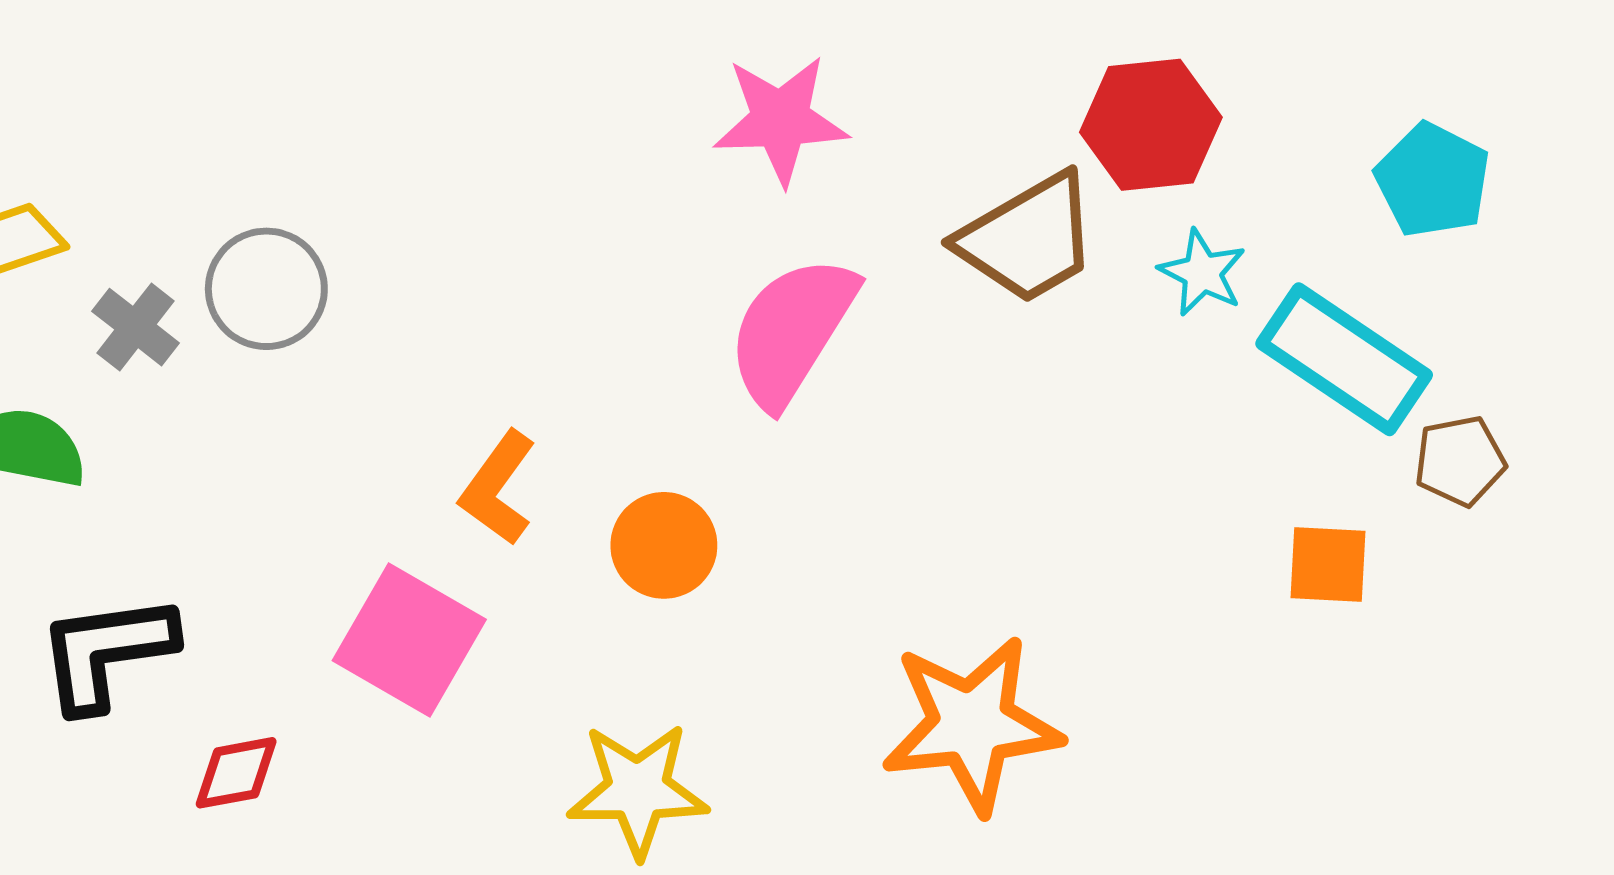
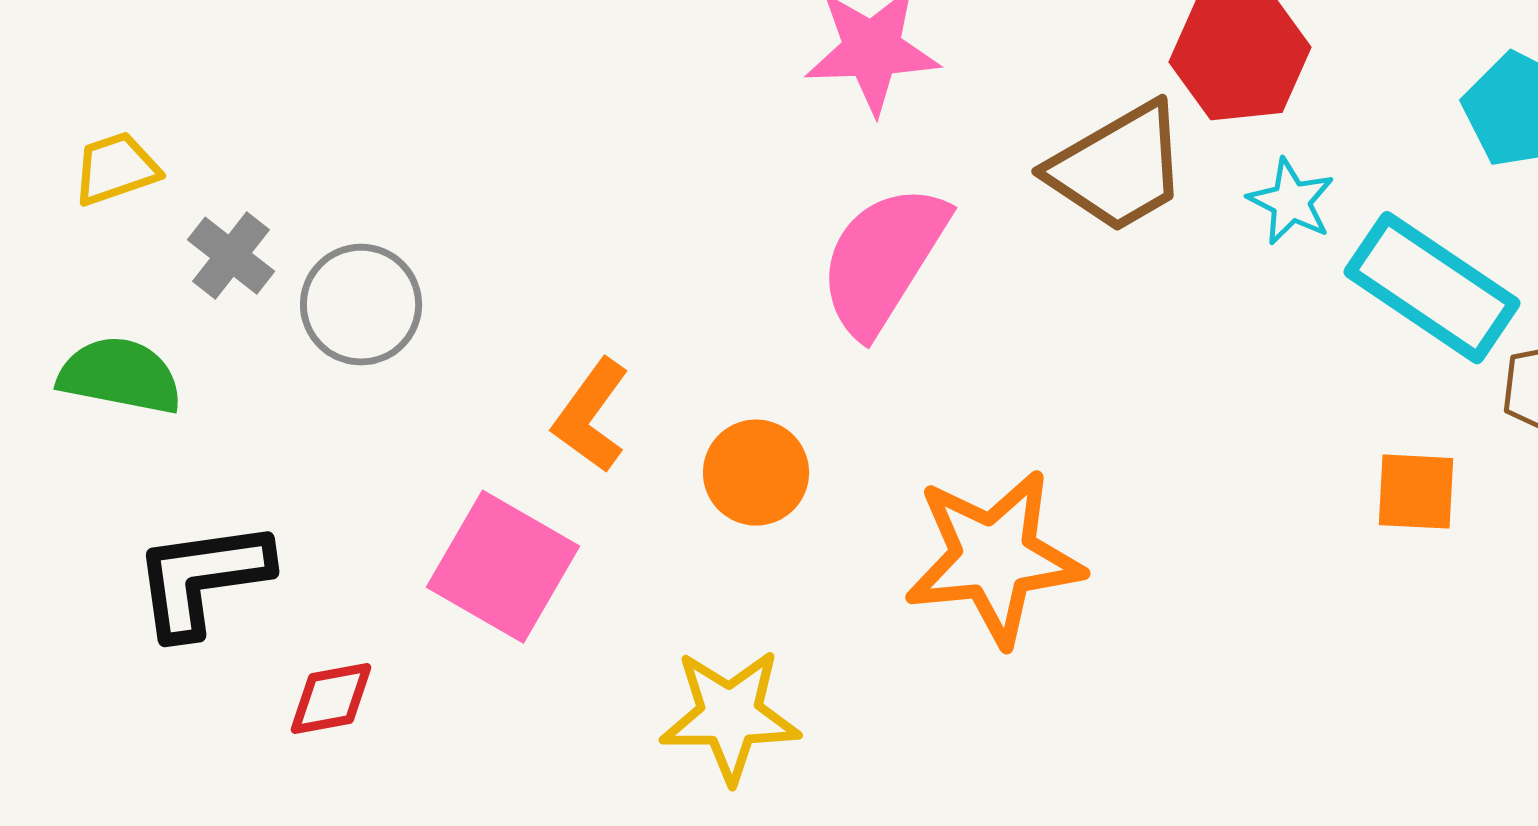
gray circle: (266, 289) -> (361, 305), moved
orange star: (972, 725) -> (994, 558), moved

